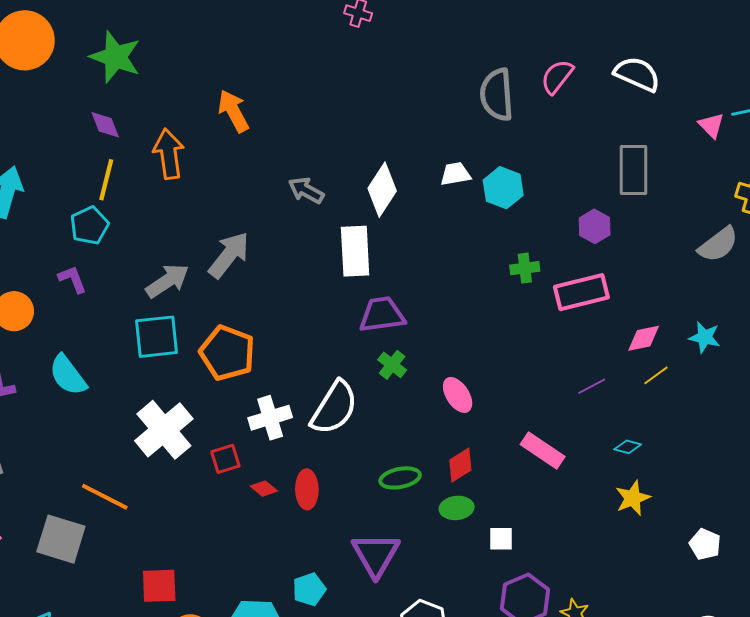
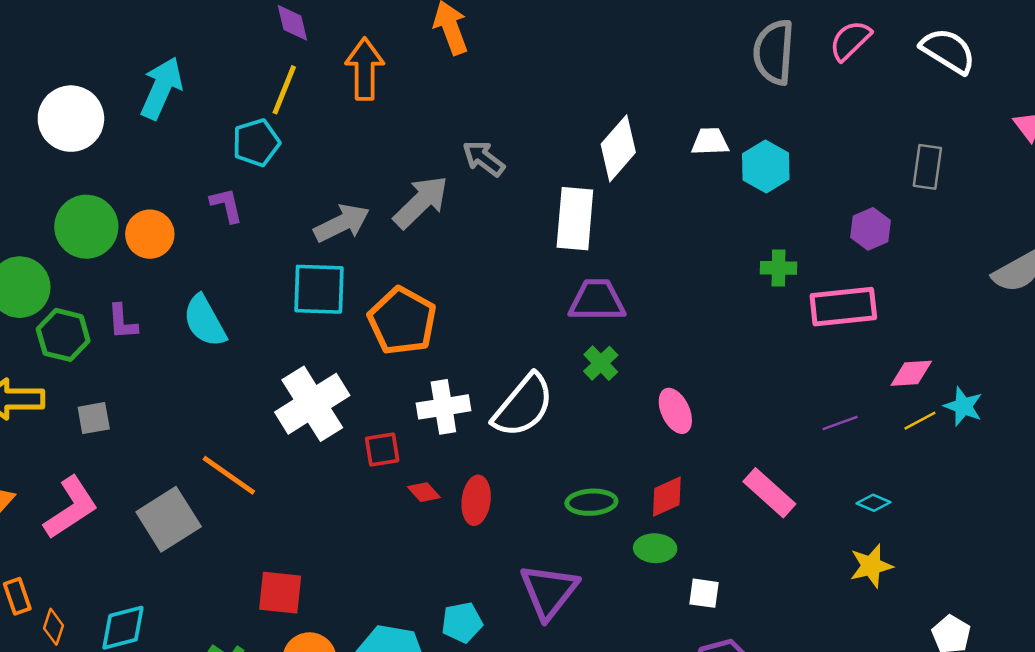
gray rectangle: (633, 170) -> (927, 167), size x0.7
gray arrow: (306, 190) -> (484, 158), moved
cyan star: (705, 337) -> (963, 406), moved
gray square: (61, 539) -> (169, 519), turned 33

